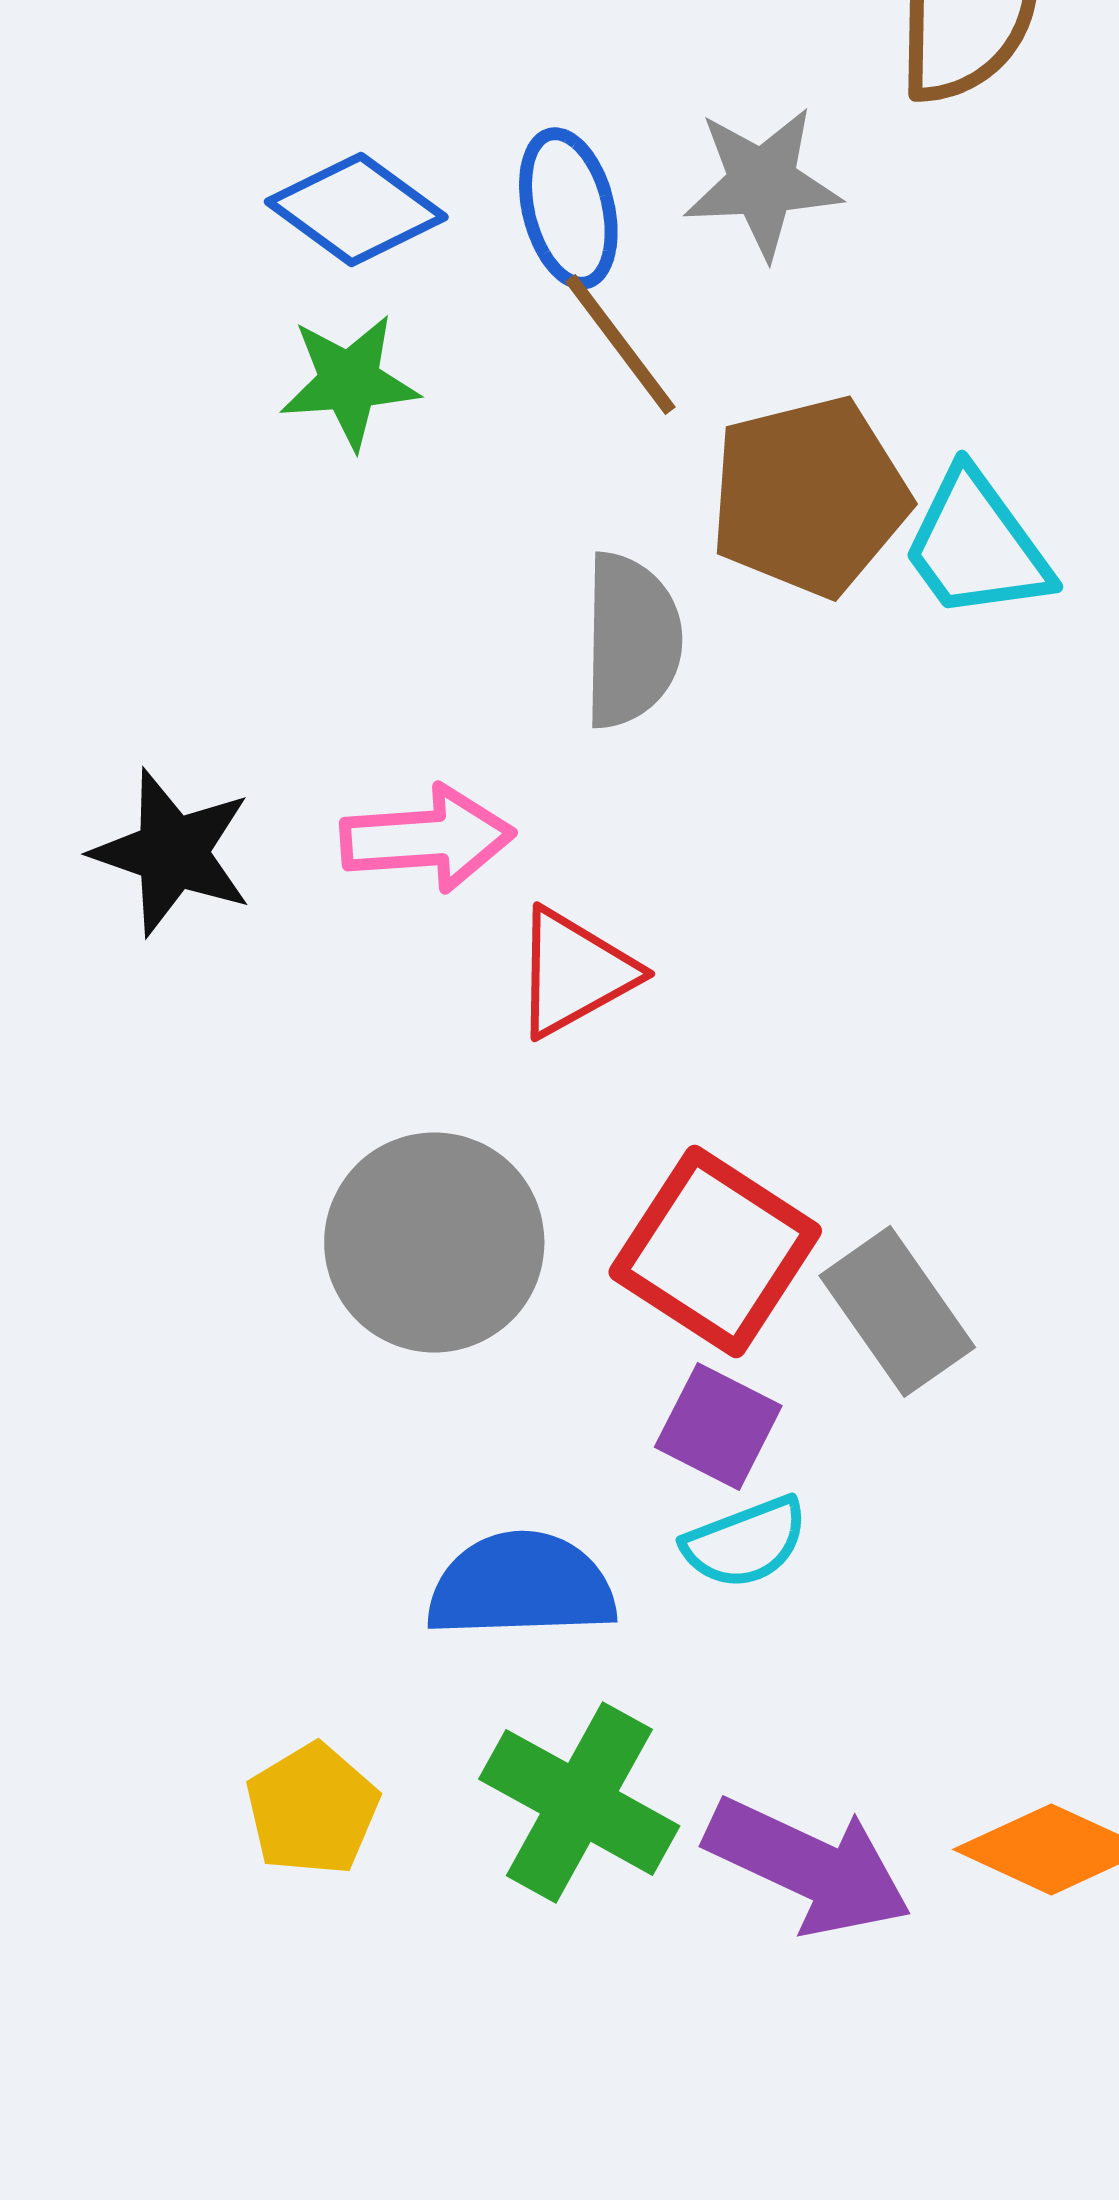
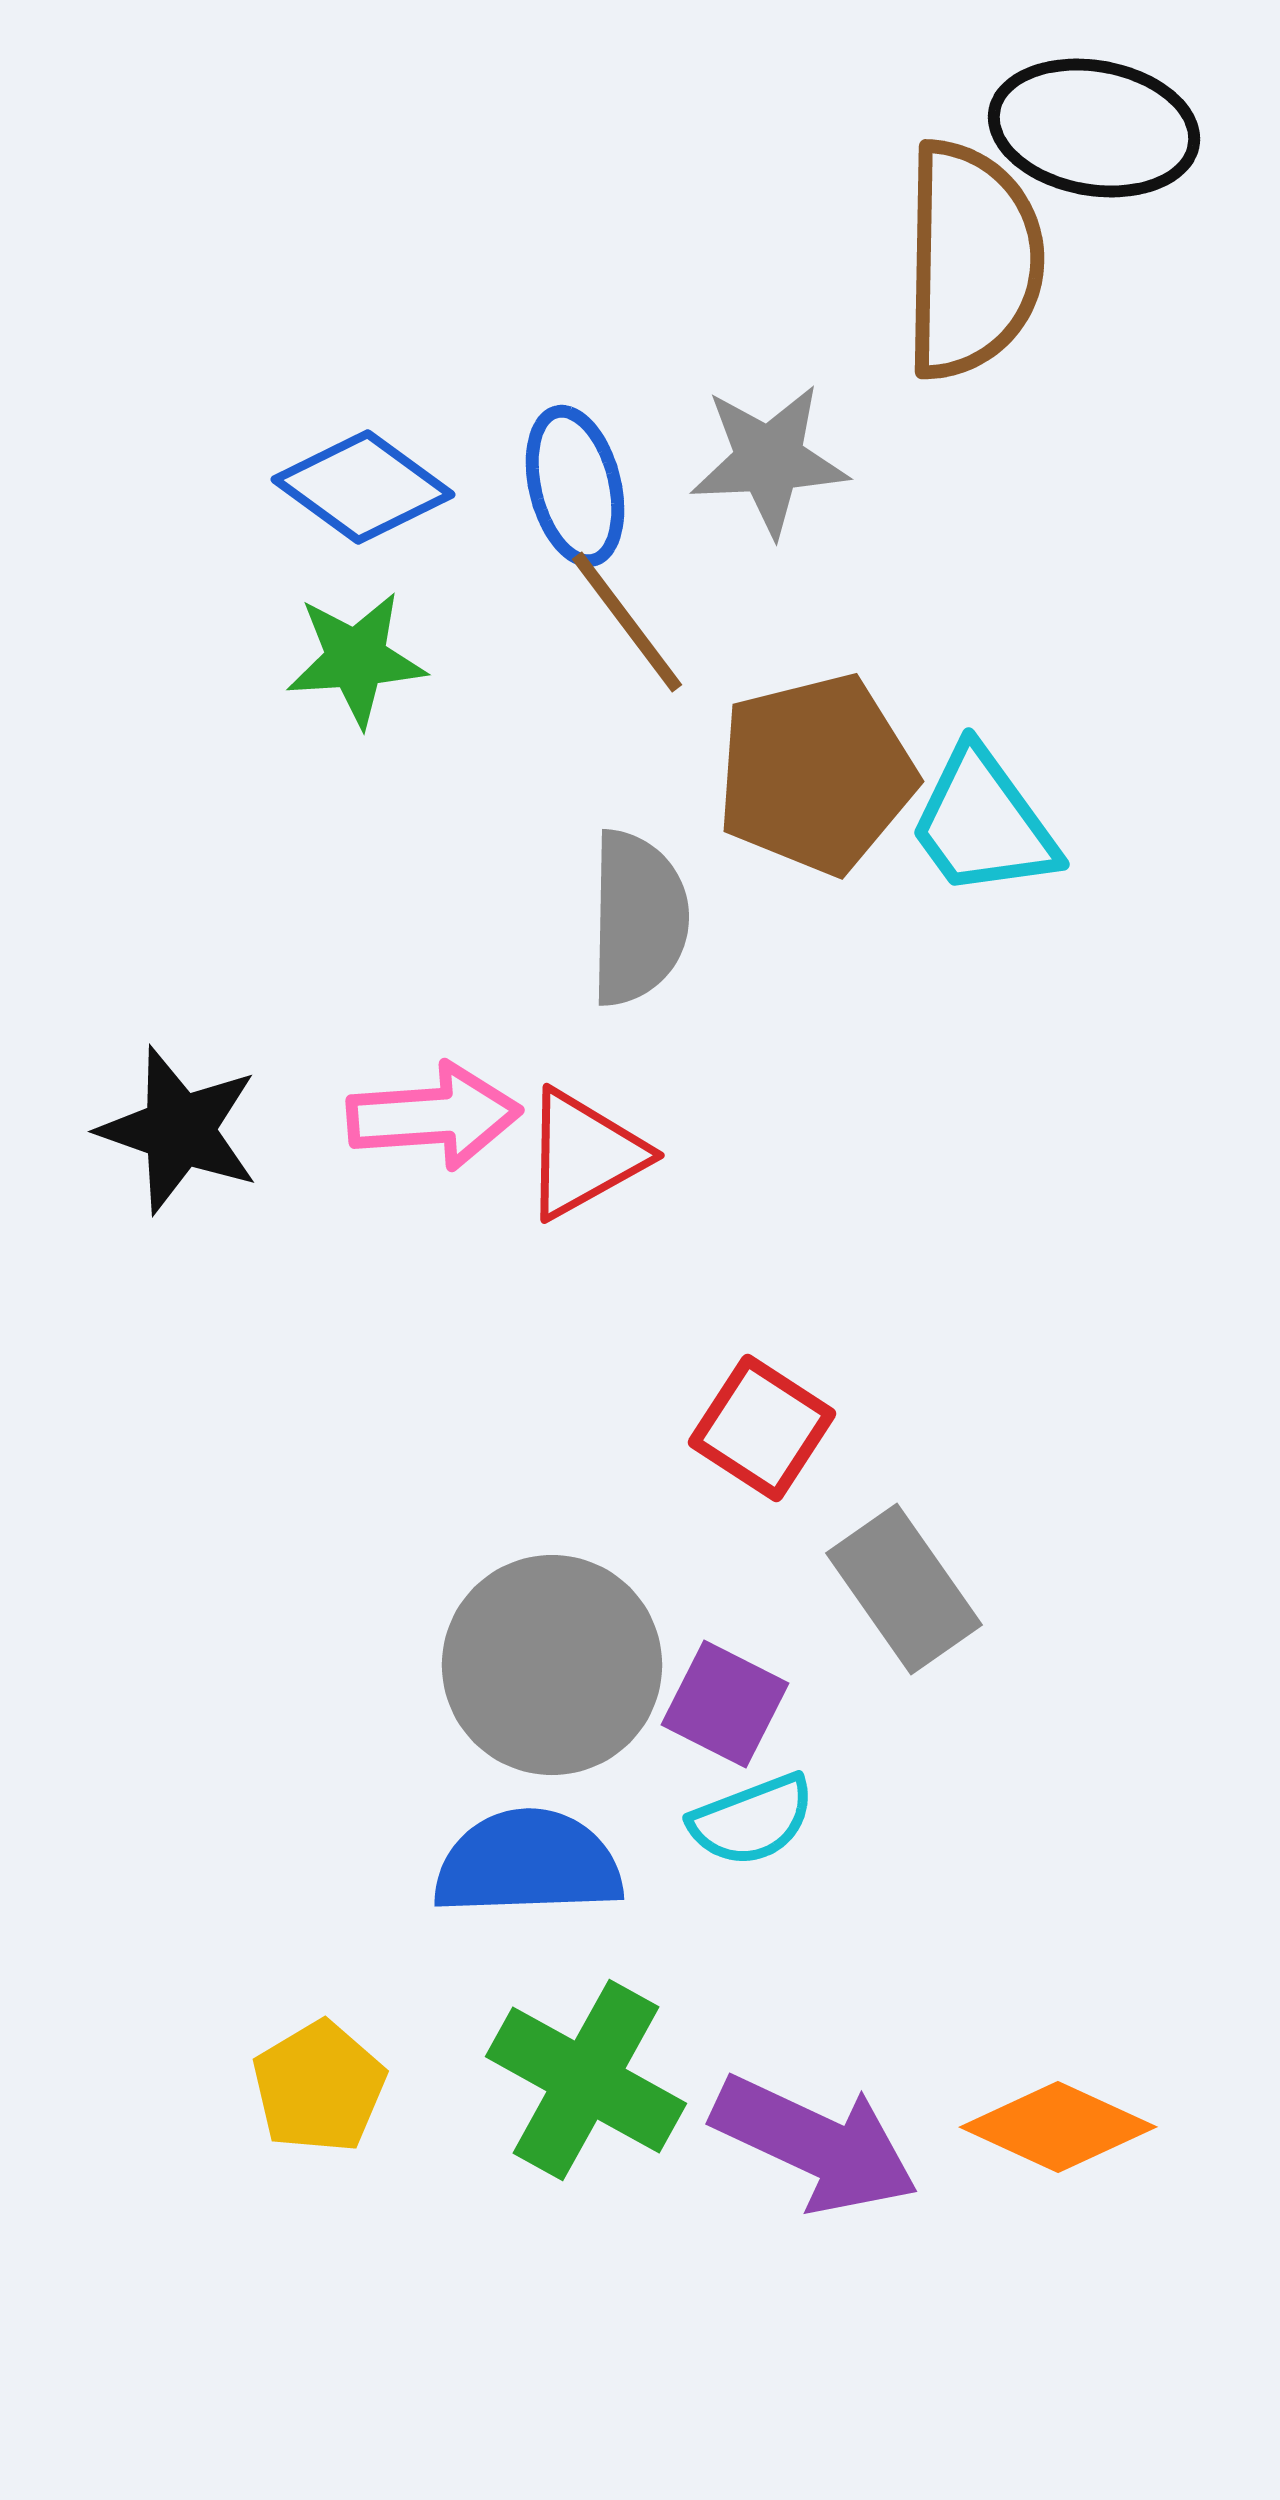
red triangle: (574, 972) -> (584, 1154), moved
gray circle: (434, 1242) -> (552, 1665), moved
red square: (715, 1251) -> (762, 1428), moved, size x0.7

